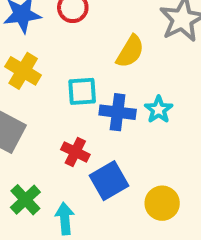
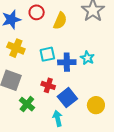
yellow semicircle: (130, 51) -> (60, 21), moved
green cross: (25, 200) -> (27, 104), moved
cyan arrow: (65, 219) -> (58, 118), moved

